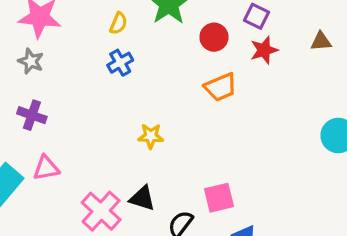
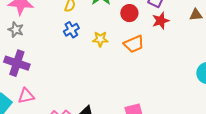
purple cross: (32, 115) -> (17, 63), size x1.4
yellow star: (151, 136) -> (100, 39), moved

